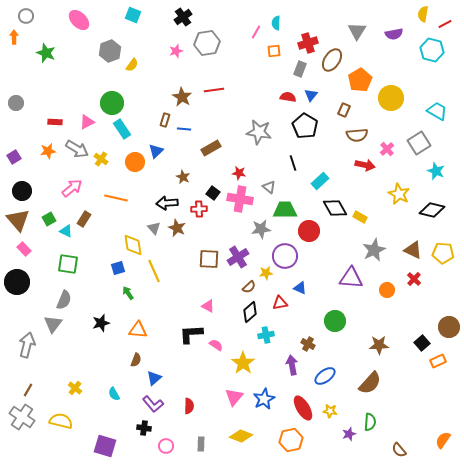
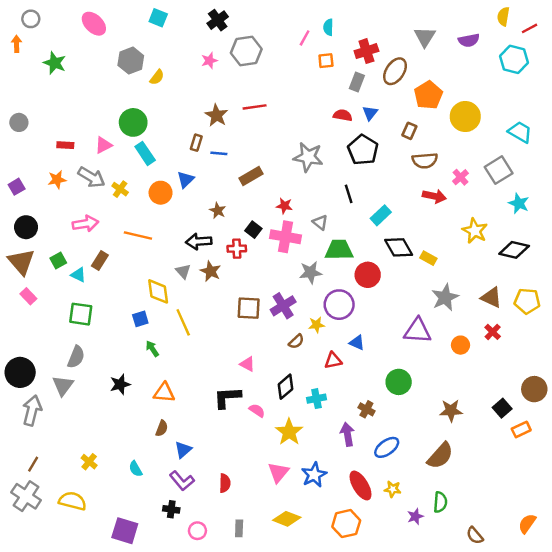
pink arrow: (72, 188) -> (86, 224), turned 30
black circle: (17, 282) -> (20, 372), moved
black diamond: (250, 312) -> (286, 387), moved

